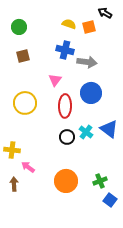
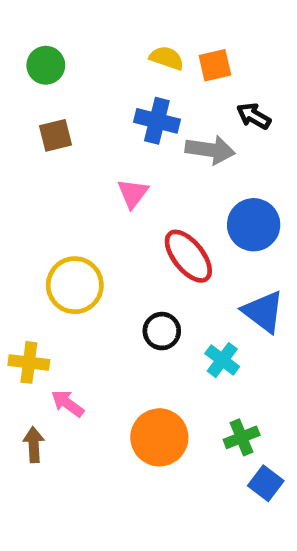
black arrow: (105, 13) -> (254, 116), moved
blue circle: (91, 93) -> (254, 225), moved
yellow circle: (25, 103) -> (75, 285), moved
red ellipse: (65, 106) -> (188, 256), moved, turned -40
cyan cross: (86, 132) -> (222, 360), moved

